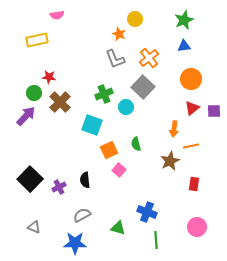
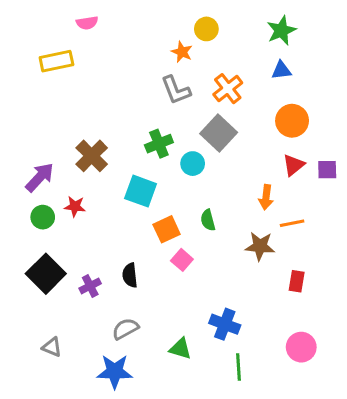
red star: (49, 77) -> (75, 206), moved
green circle: (34, 93) -> (43, 217), moved
brown star: (170, 161) -> (260, 246), turned 30

